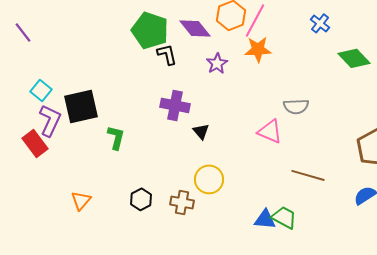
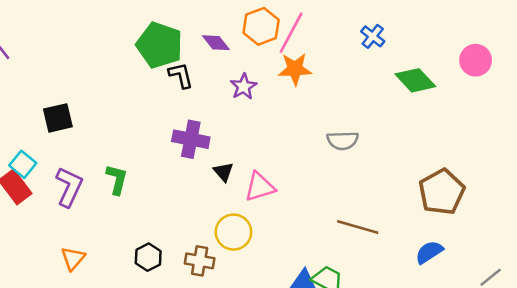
purple diamond: (195, 28) -> (216, 43), size x0.7
cyan square: (41, 90) -> (23, 164), moved
black square: (81, 106) -> (58, 118), moved, size x0.7
purple L-shape: (50, 120) -> (69, 187), moved
pink triangle: (270, 131) -> (260, 187), moved, turned -40

